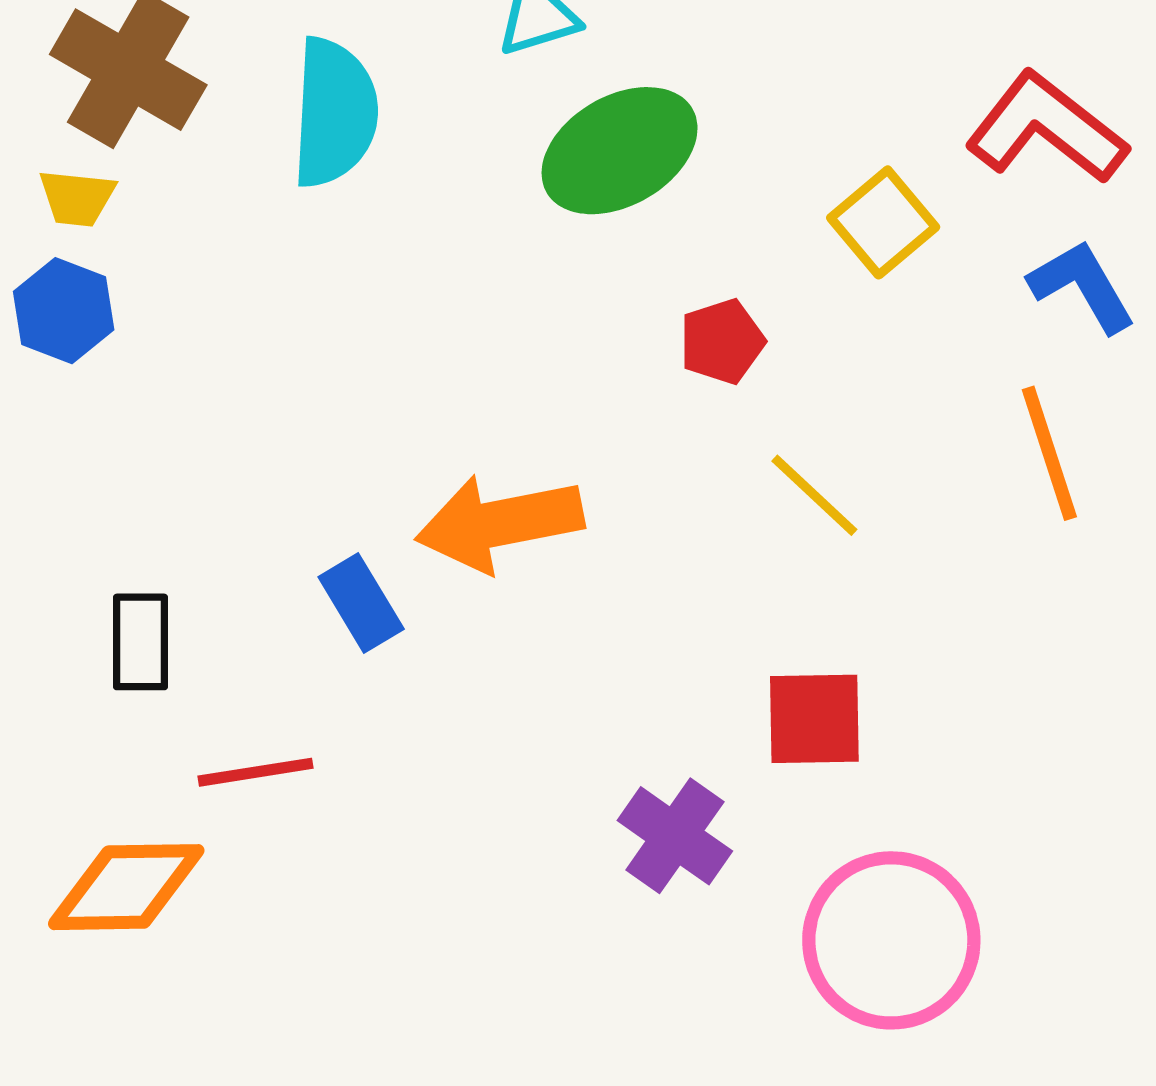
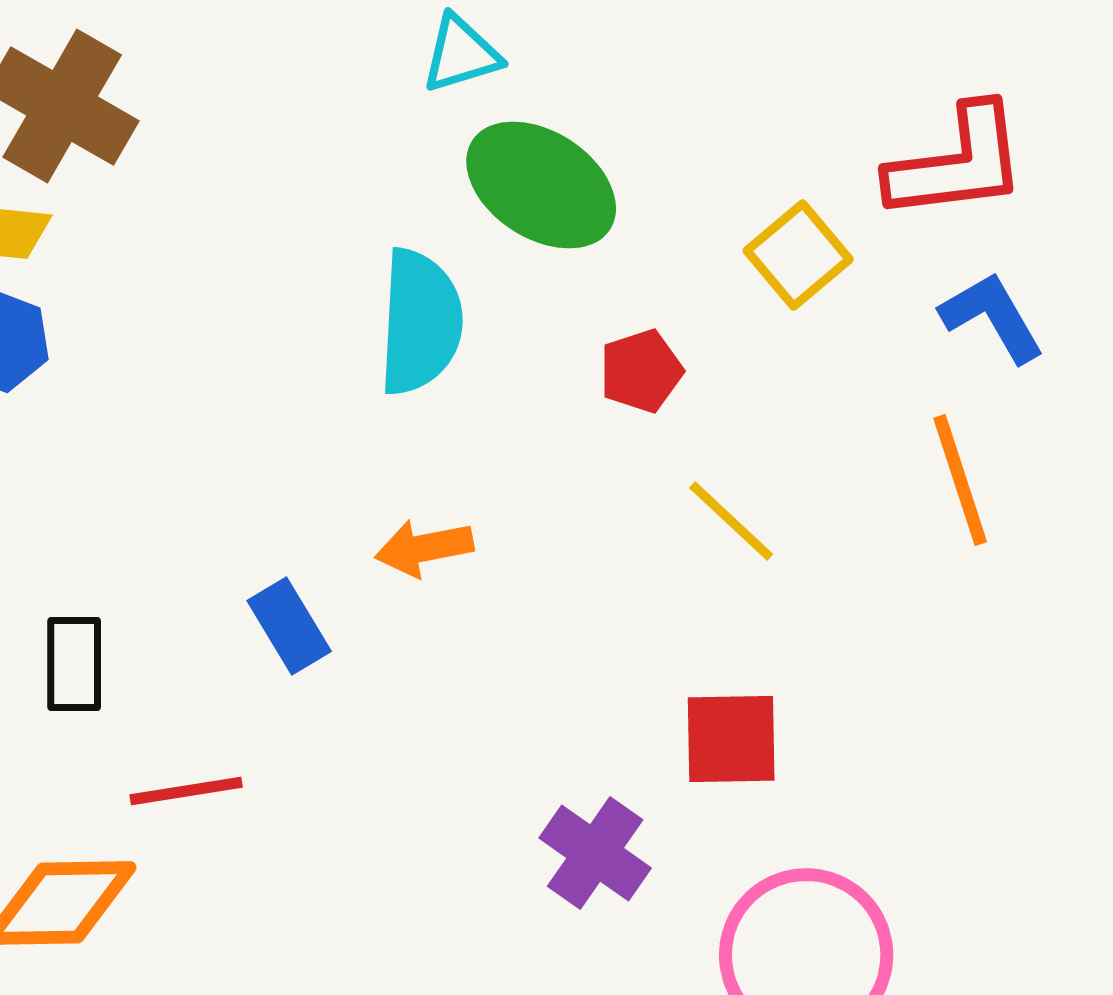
cyan semicircle: (334, 113) -> (420, 322), moved
red L-shape: (1046, 128) -> (957, 163), turned 135
green ellipse: (620, 151) -> (541, 185), turned 63
orange arrow: (500, 523) -> (424, 548), size x0.6

